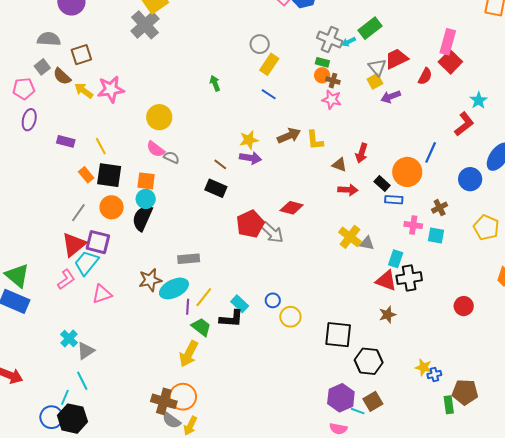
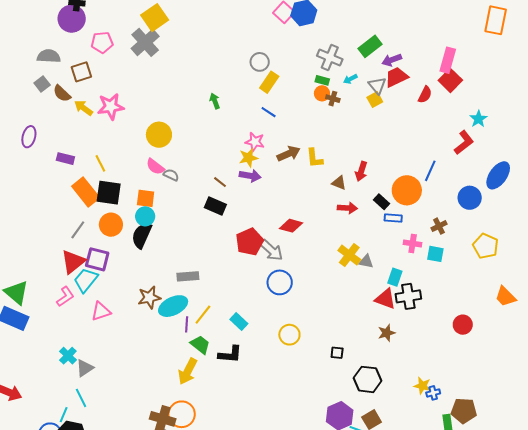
cyan arrow: (349, 42) -> (350, 79), moved
pink pentagon: (24, 89) -> (102, 42), moved
purple arrow: (391, 97) -> (392, 60), moved
pink star: (332, 99) -> (255, 142), moved
orange rectangle: (86, 175) -> (86, 192), size x1.8
blue circle: (273, 300) -> (280, 282), moved, size x1.6
black L-shape: (231, 319) -> (230, 354), moved
black square: (338, 335) -> (337, 353), size x0.5

